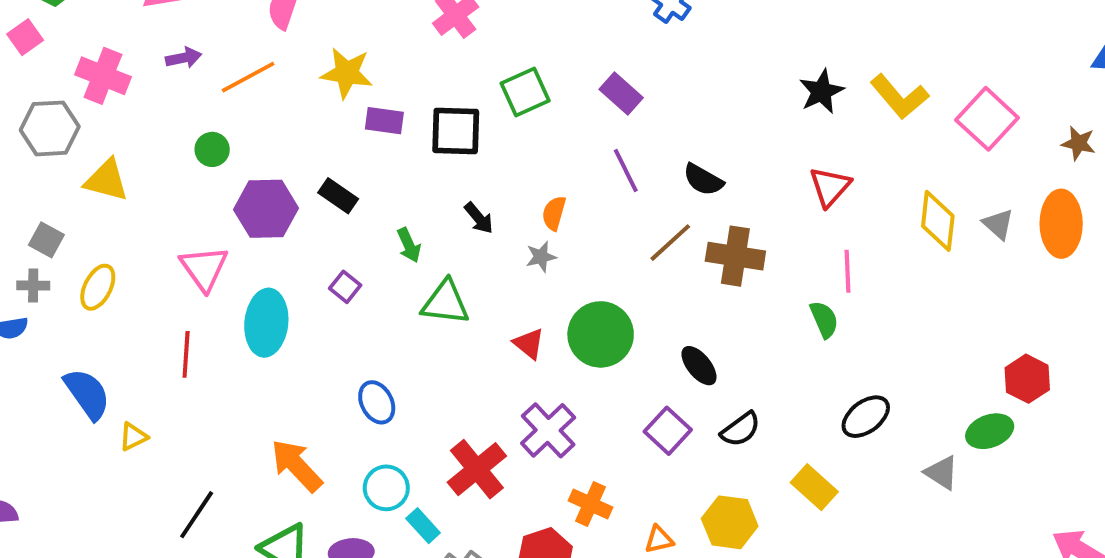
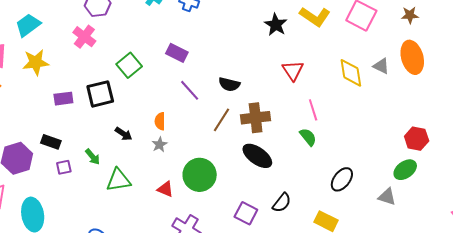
yellow star: (347, 73) -> (36, 62), moved
purple square: (345, 287) -> (64, 167), moved, turned -35
black ellipse: (699, 366) -> (257, 156), moved, size x1.4

